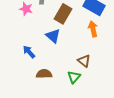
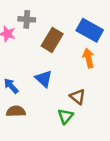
blue triangle: (53, 36) -> (44, 79), moved
brown semicircle: (44, 74) -> (16, 111), moved

